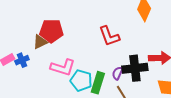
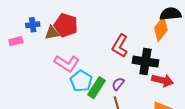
red L-shape: (109, 36) -> (120, 46), turned 35
blue cross: (22, 60) -> (33, 25), moved
black cross: (135, 68) -> (145, 62), moved

